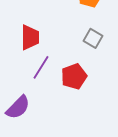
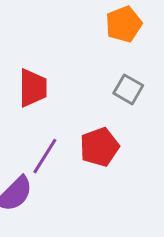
purple line: (41, 67) -> (45, 156), moved

